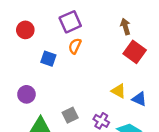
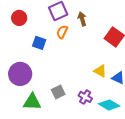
brown arrow: (125, 26) -> (82, 19), moved
purple circle: (26, 94) -> (20, 74), size x1.5

